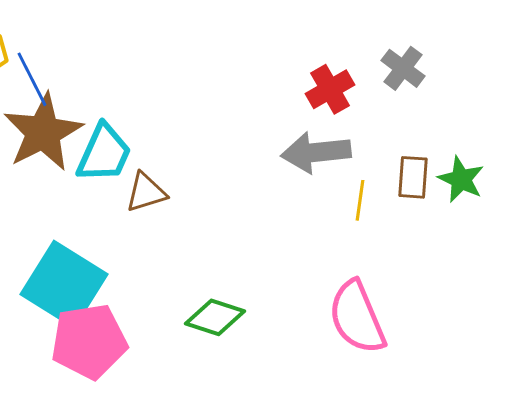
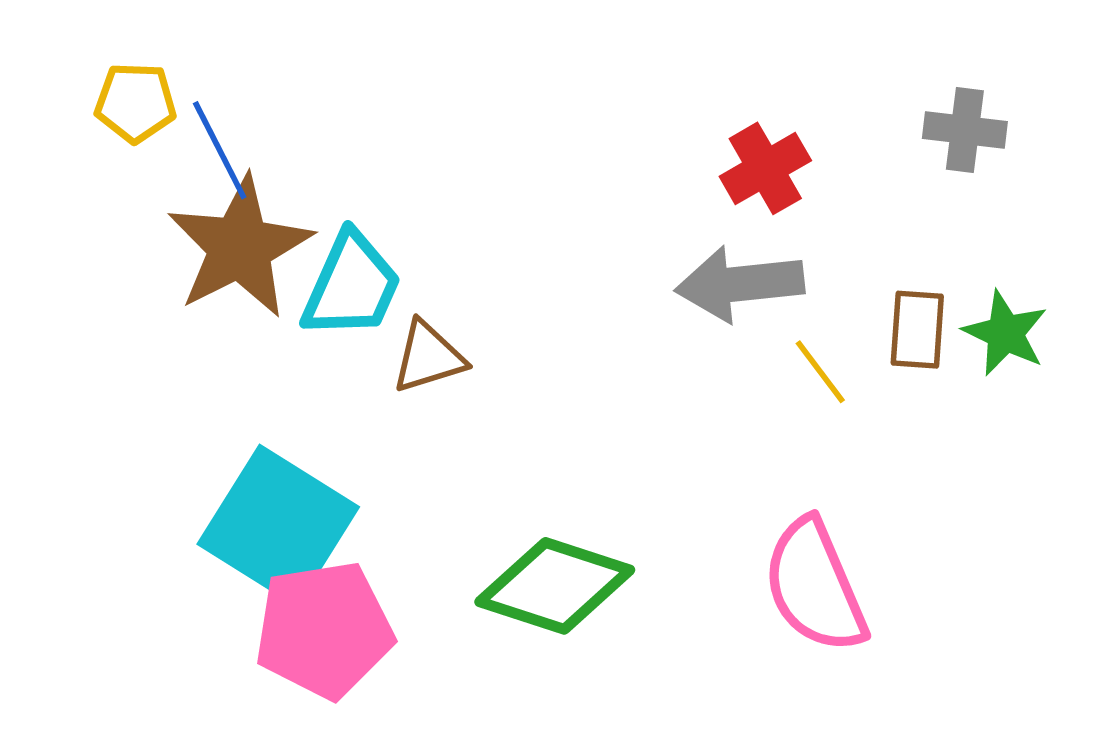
gray cross: (403, 68) -> (965, 130), moved, turned -30
yellow line: (360, 200) -> (820, 372), turned -45
green diamond: (215, 317) -> (555, 586), size x1.4

